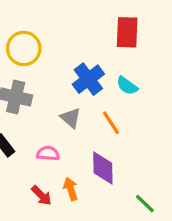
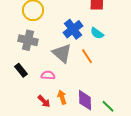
gray triangle: (71, 118) -> (62, 53), size x1.5
purple diamond: (103, 168) -> (85, 100), moved

